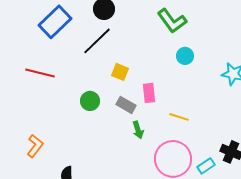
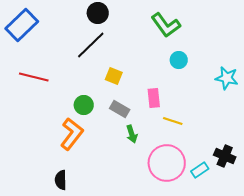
blue rectangle: (55, 22) -> (22, 25), moved
pink rectangle: (149, 93) -> (154, 98), moved
orange L-shape: (35, 146) -> (72, 134), moved, size x1.4

